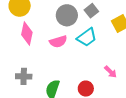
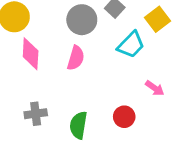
cyan trapezoid: (87, 37) -> (131, 45), moved
pink semicircle: (58, 42) -> (76, 58), turned -48

